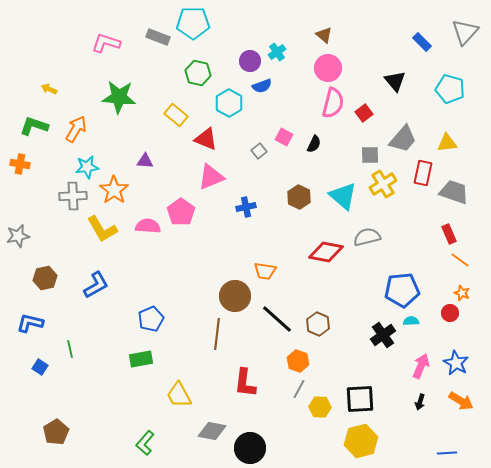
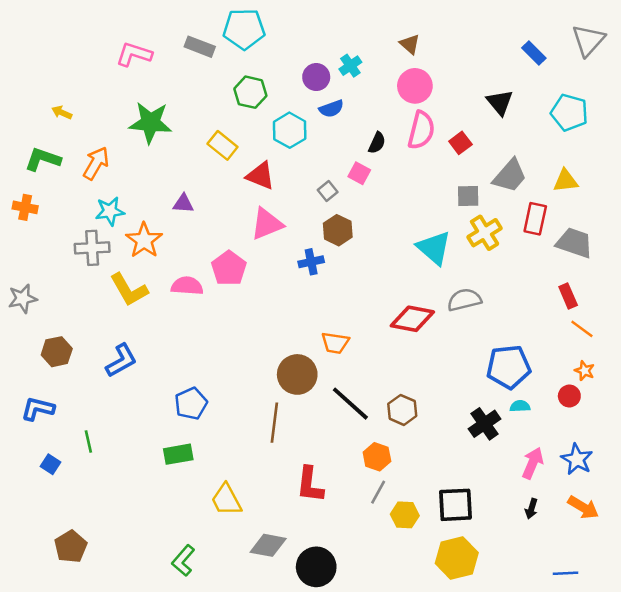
black semicircle: (314, 144) -> (377, 143), moved
brown hexagon: (299, 197) -> (338, 230), moved

